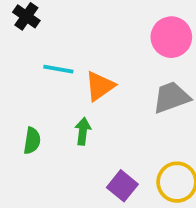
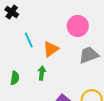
pink circle: (171, 37) -> (78, 26), moved
cyan line: (58, 69) -> (29, 40), turned 56

